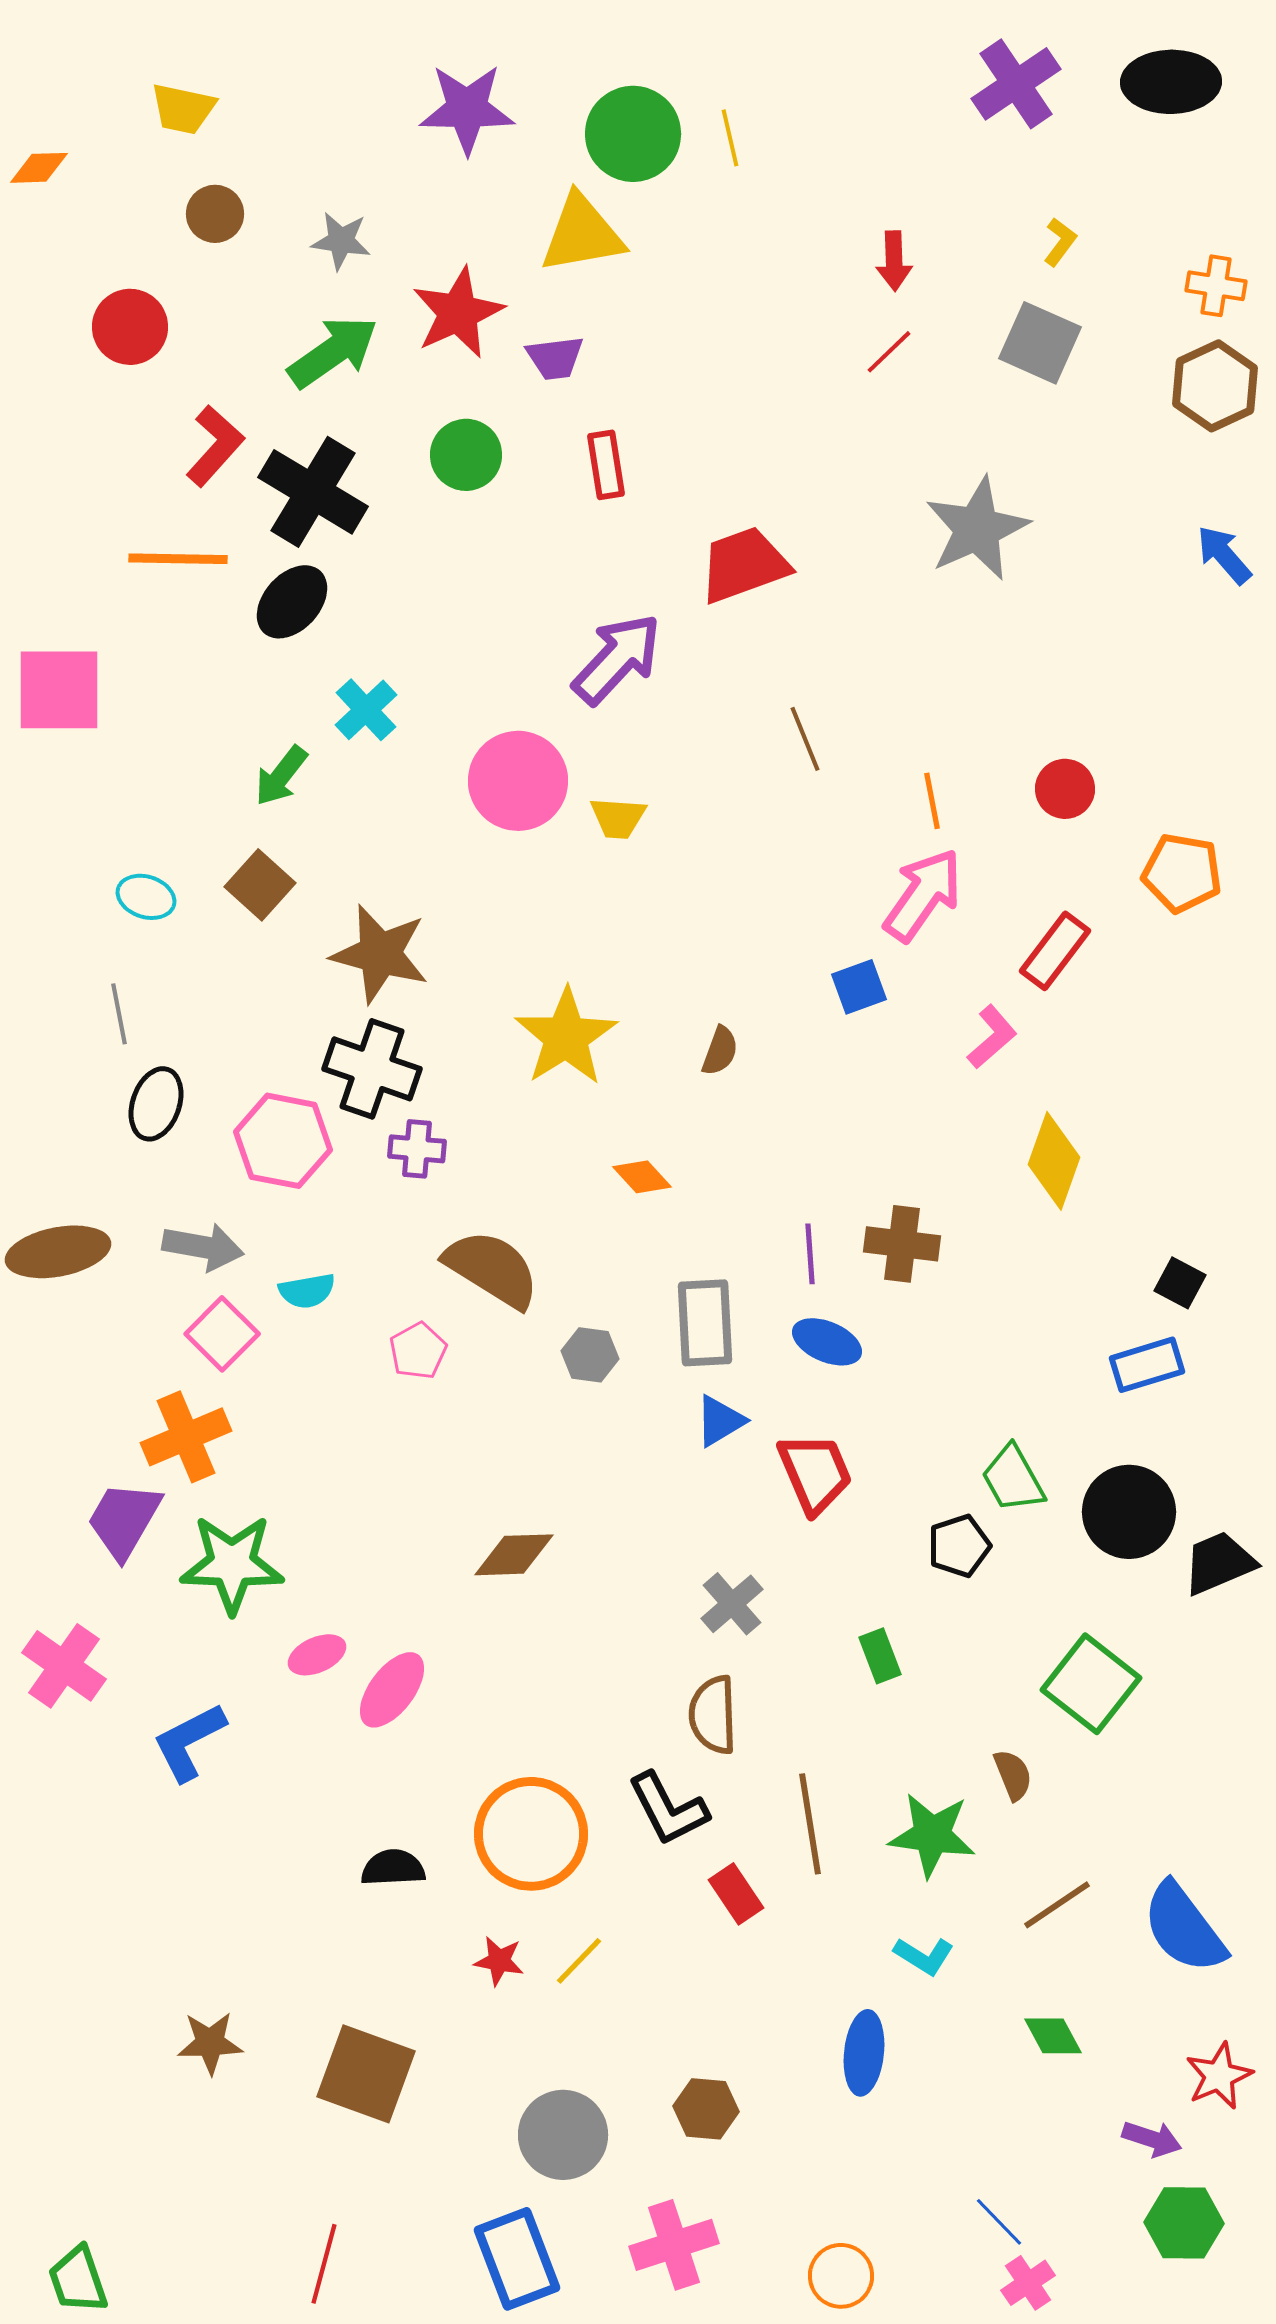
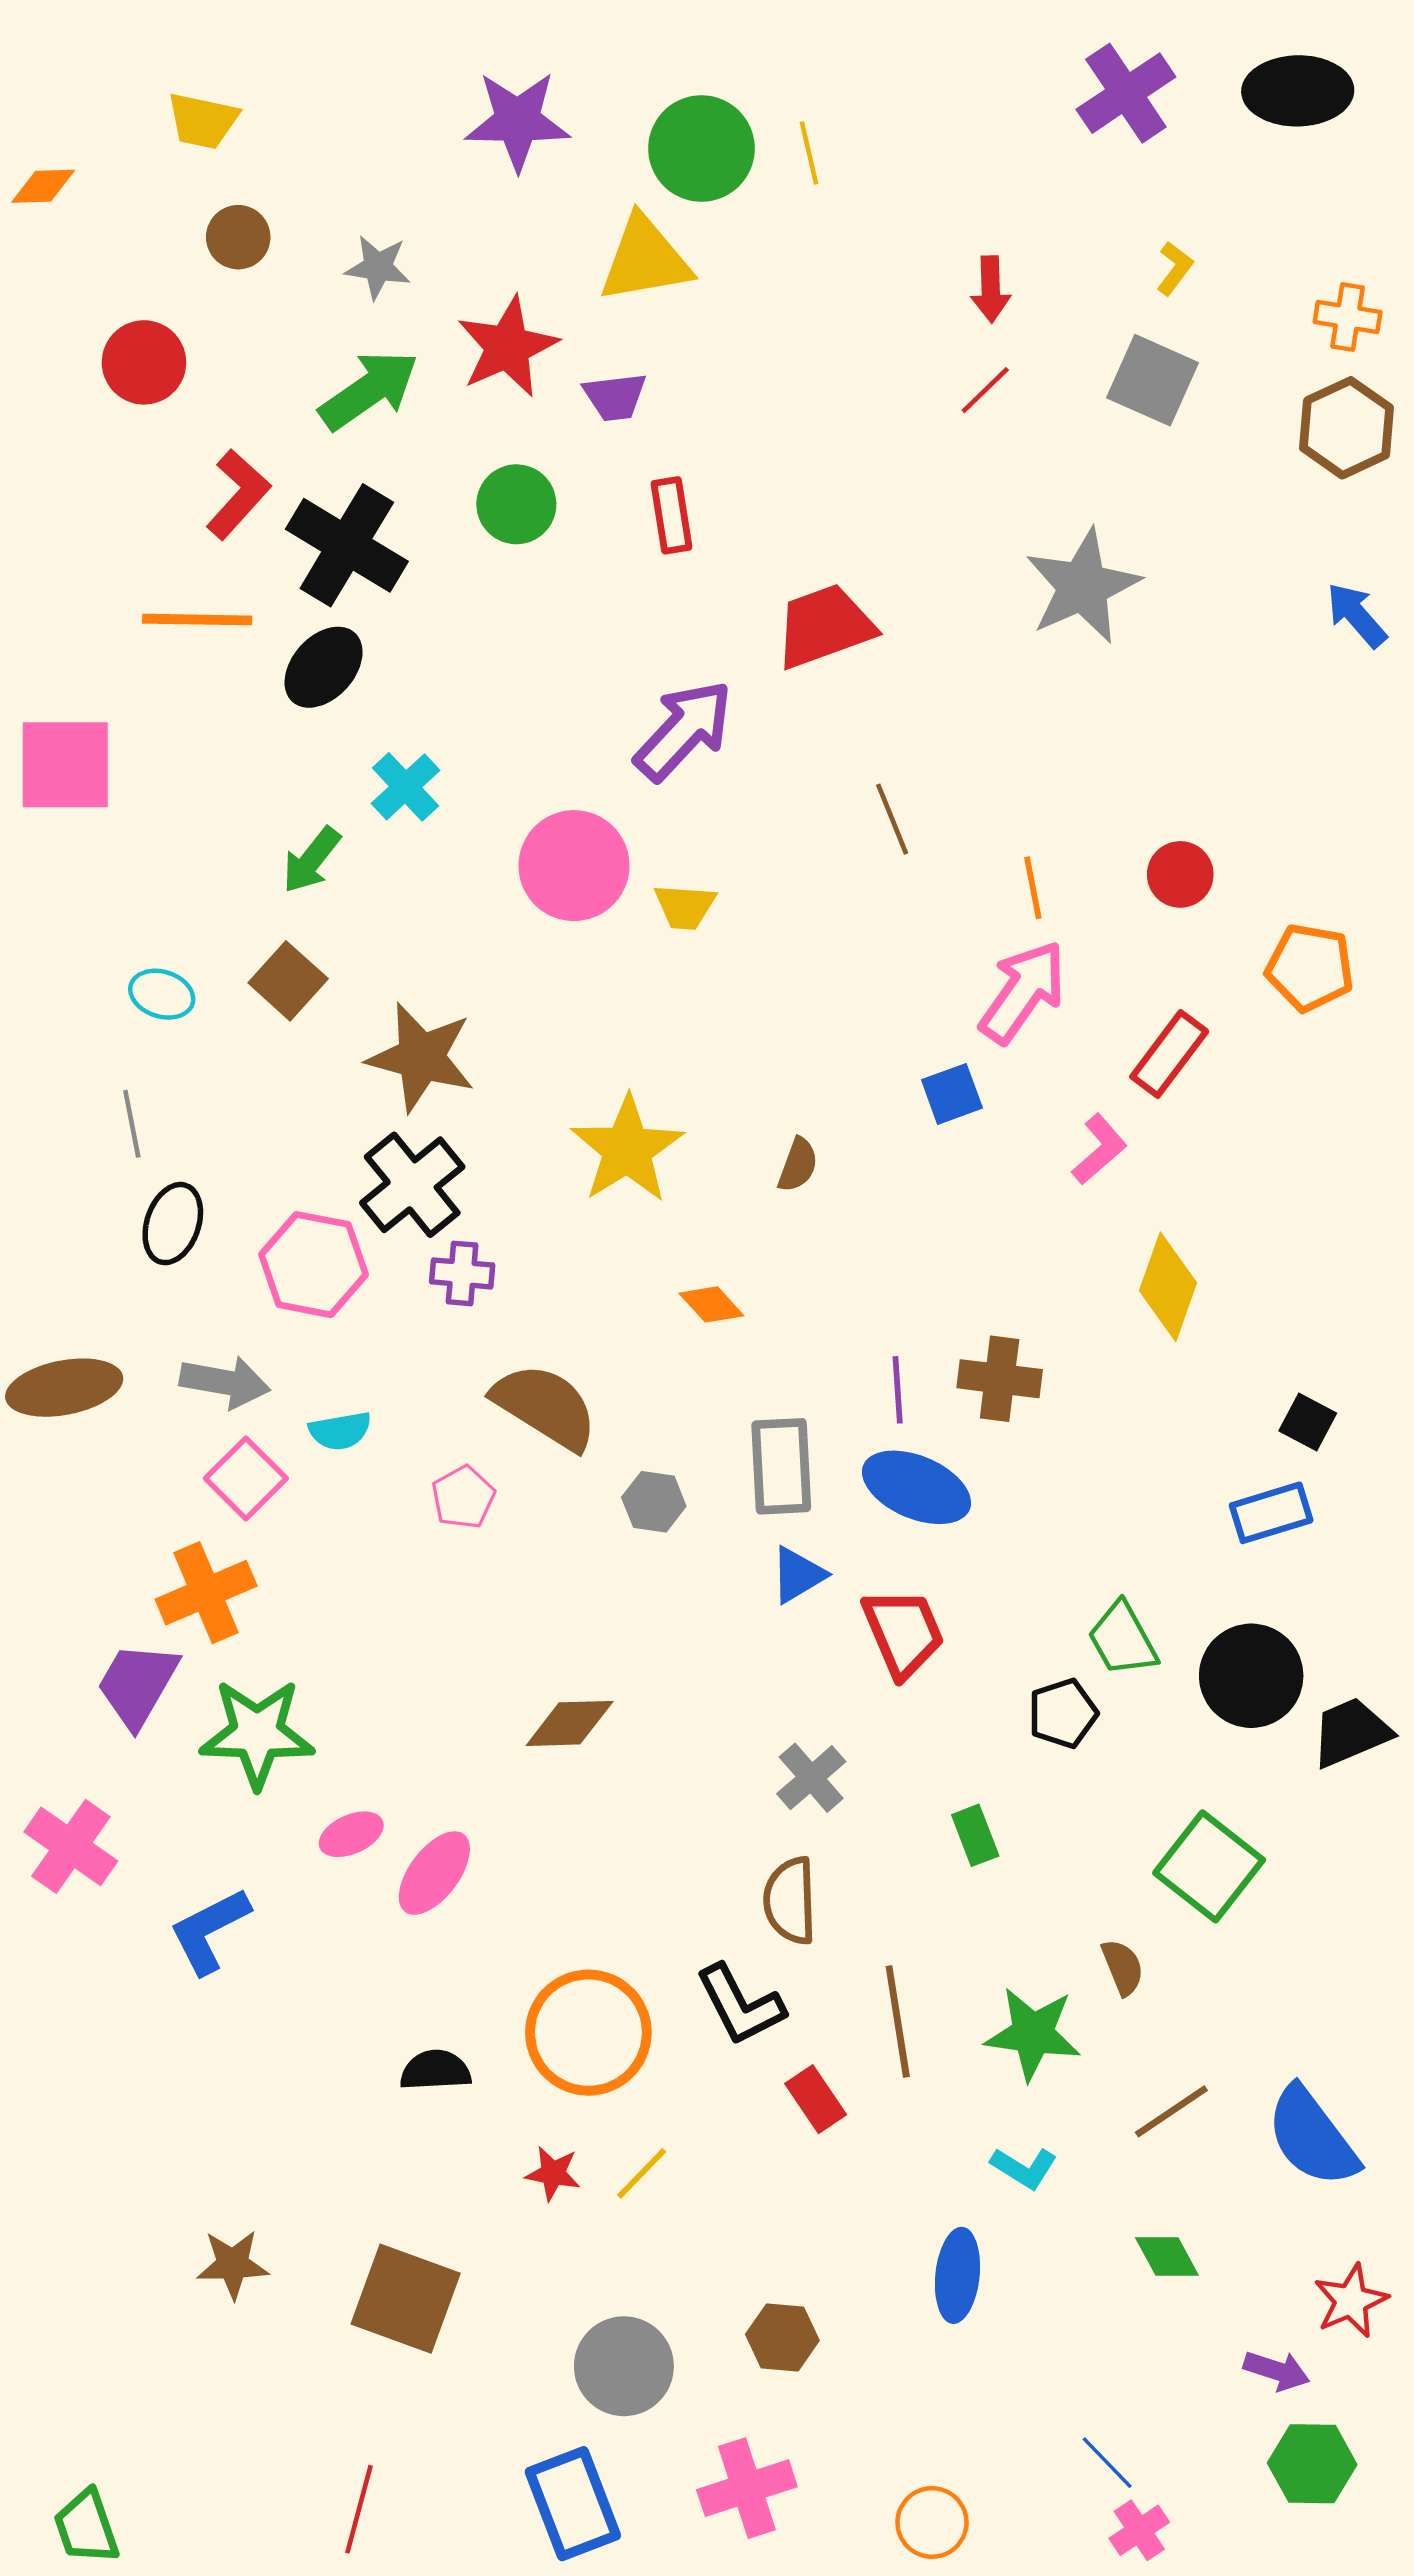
black cross: (372, 1069) -> (412, 1185), turned 32
blue ellipse: (827, 1342) -> (916, 1487), size x1.4

